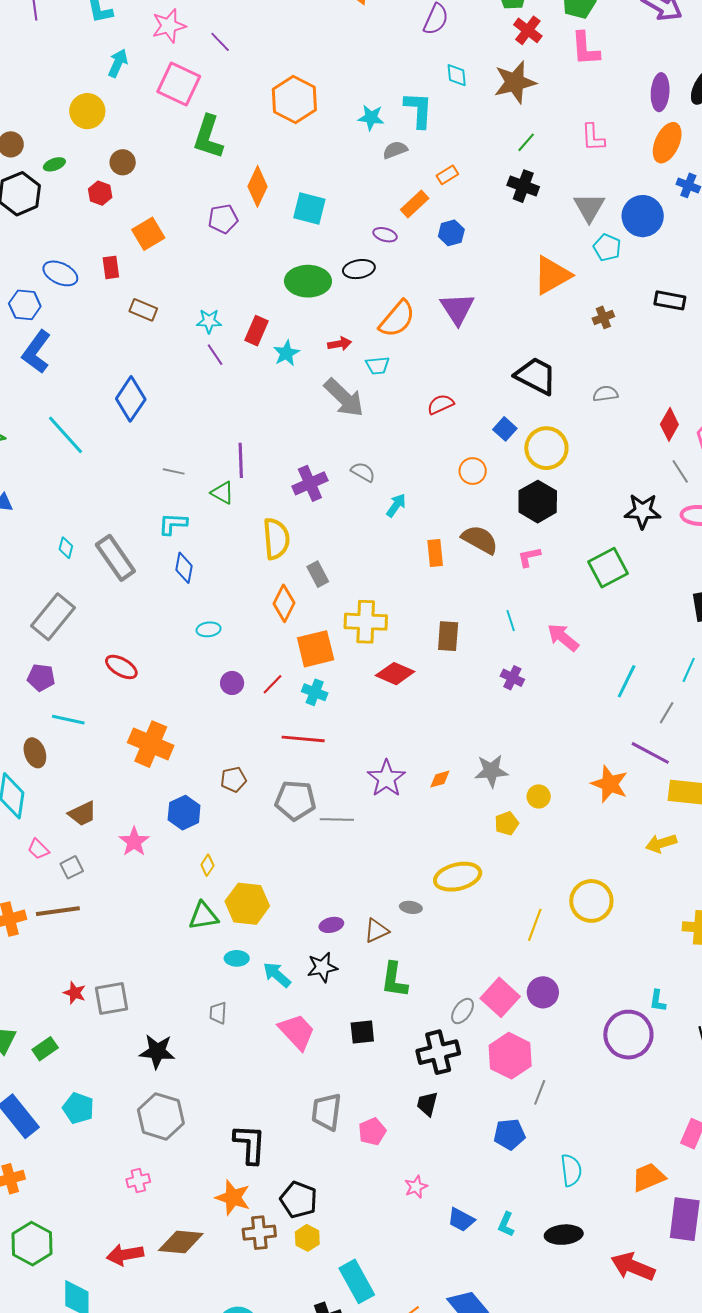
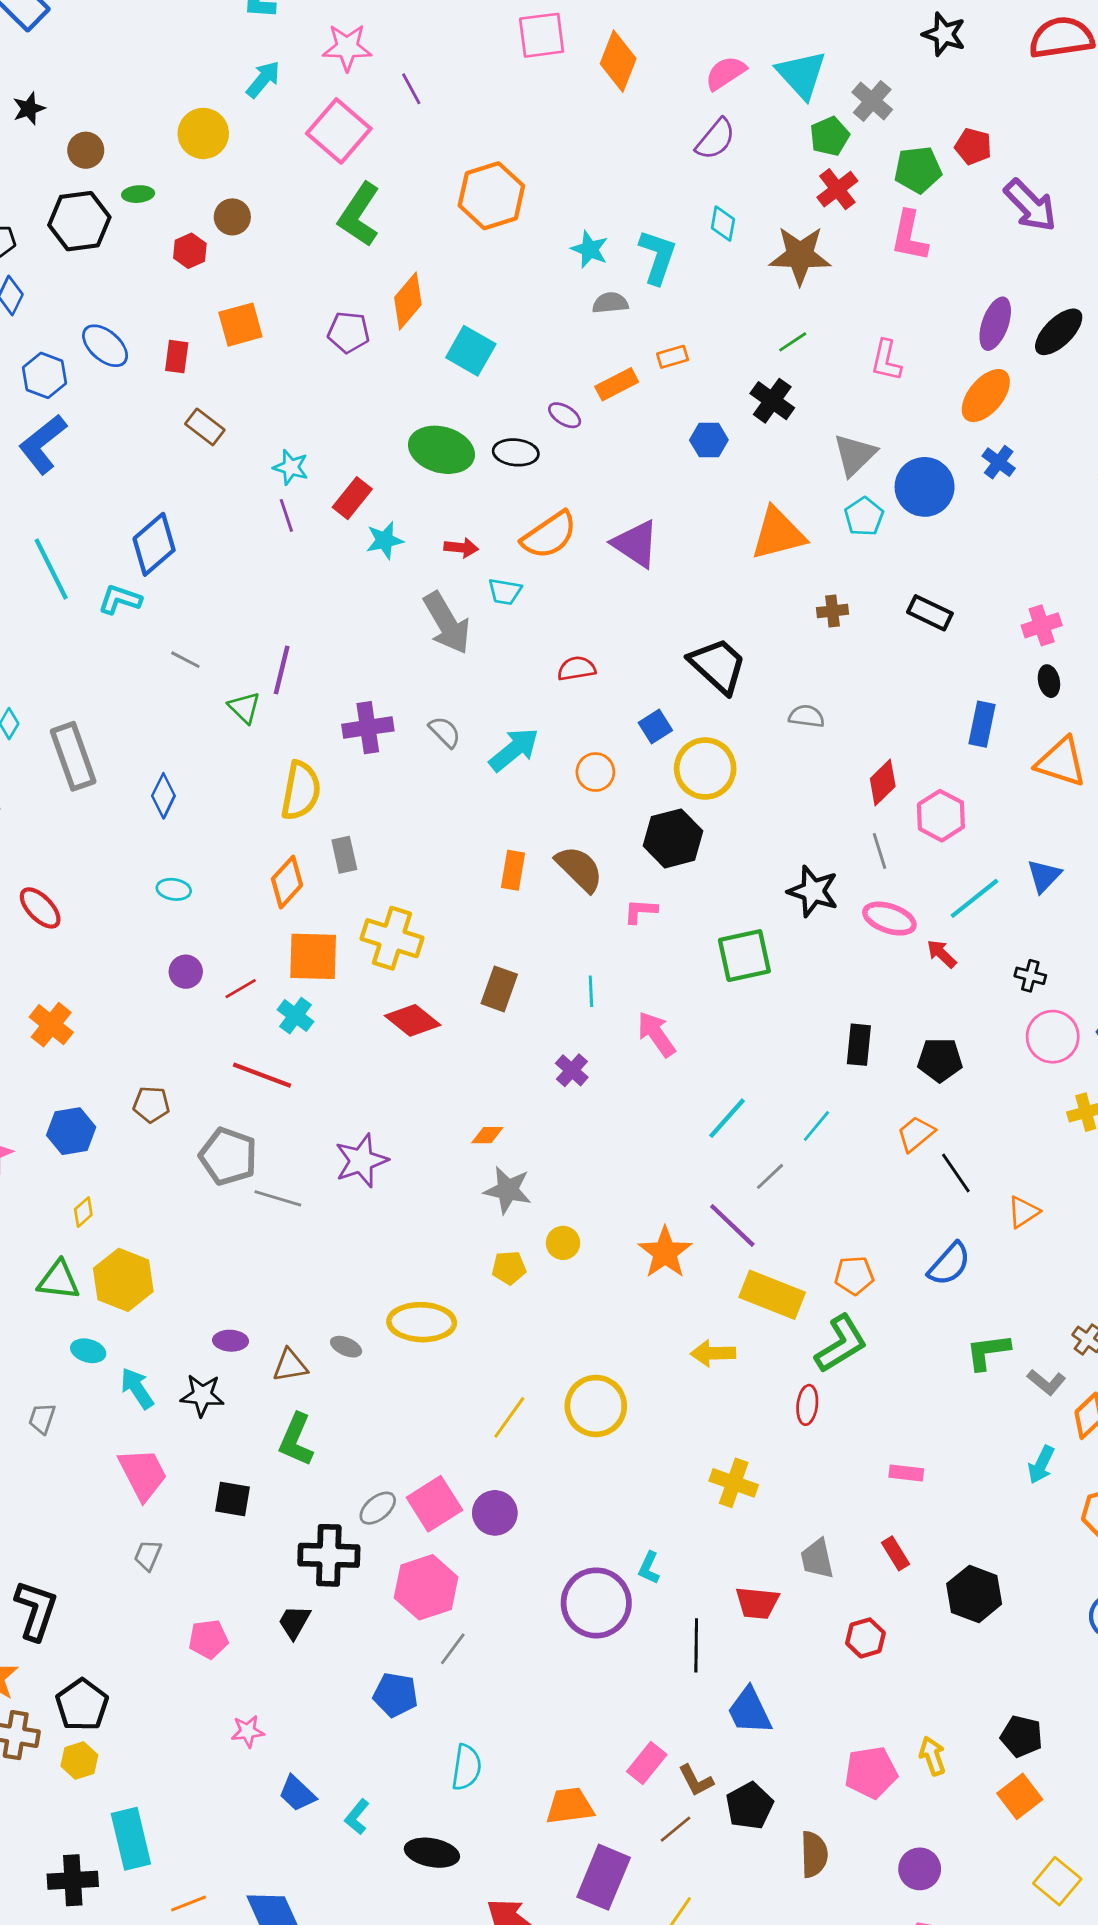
blue hexagon: (451, 233) -> (709, 440), moved
purple triangle: (457, 309) -> (636, 544), turned -39
cyan arrow: (396, 505) -> (514, 750), moved, size x1.5
cyan L-shape: (173, 524) -> (120, 600), moved
orange cross: (151, 744) -> (51, 1025), size x0.7
orange diamond: (440, 779) -> (487, 1135), moved
gray trapezoid: (326, 1112) -> (148, 1555), moved, size x0.6

